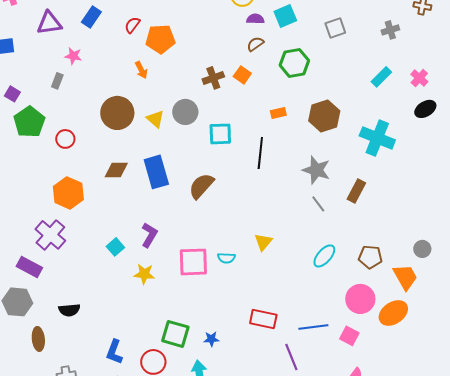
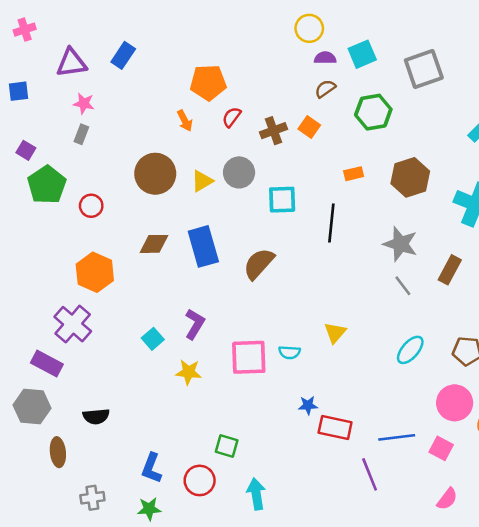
red semicircle: (132, 25) -> (232, 117), moved
gray square: (335, 28) -> (424, 69), size x1.5
pink star: (73, 56) -> (84, 103), moved
yellow triangle: (155, 119) -> (202, 181), turned 48
green square: (175, 334) -> (227, 446), size x0.7
blue star: (211, 339) -> (308, 405), moved

